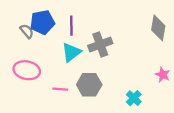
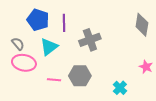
blue pentagon: (42, 22) -> (38, 20), turned 30
gray semicircle: (27, 31) -> (18, 44), moved
cyan triangle: (71, 52) -> (49, 47), moved

